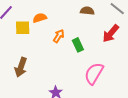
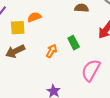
orange arrow: (59, 36) -> (52, 51), moved
brown arrow: (21, 67) -> (15, 51), moved, turned 48

